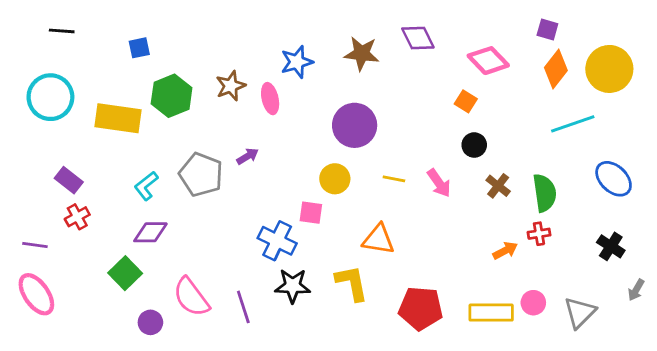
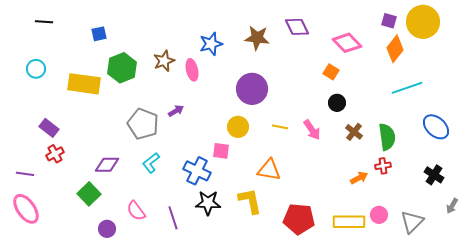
yellow circle: (609, 69) -> (423, 22), moved
cyan circle: (50, 97) -> (36, 69), size x0.6
cyan L-shape: (146, 186) -> (151, 163), moved
pink semicircle: (191, 297) -> (136, 211), size x0.7

